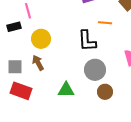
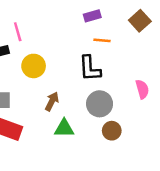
orange line: (105, 23) -> (102, 40), moved
brown arrow: (38, 63) -> (52, 101), moved, turned 56

